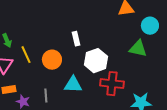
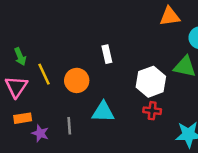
white hexagon: (96, 61) -> (151, 82), moved
red cross: (112, 84) -> (152, 111), size x0.6

